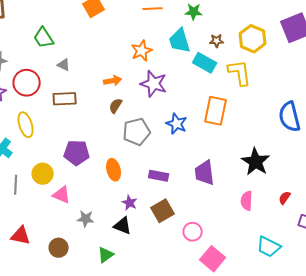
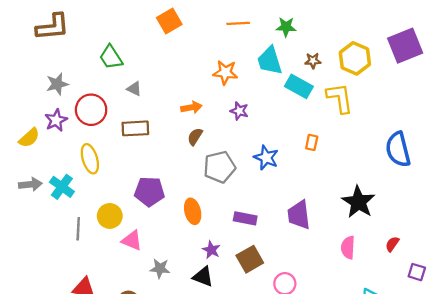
orange star: (142, 51) -> (225, 72), turned 30
purple star: (154, 84) -> (239, 111), size x0.6
orange rectangle: (216, 111) -> (312, 142), size x0.5

